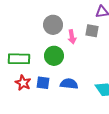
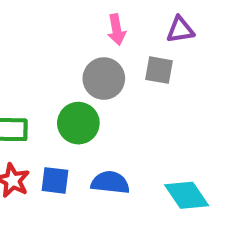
gray circle: (53, 25) -> (104, 79), moved
pink arrow: (72, 37) -> (117, 30), moved

